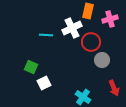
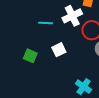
white square: (44, 83) -> (59, 50), moved

